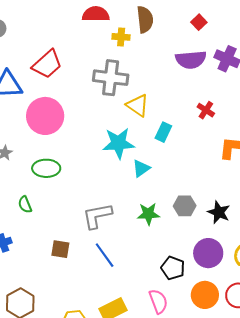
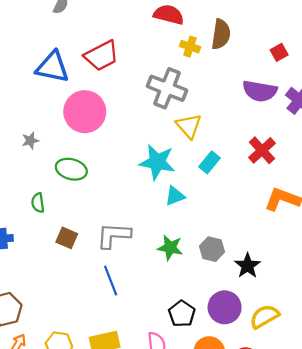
red cross: (206, 110) -> (262, 150), size x1.4
brown square: (60, 249) -> (67, 238), moved

